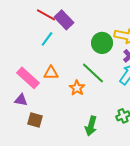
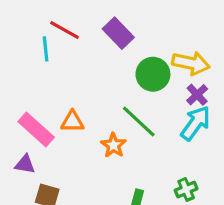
purple rectangle: (64, 20) -> (118, 33), moved
cyan line: (47, 39) -> (46, 49), moved, turned -42

